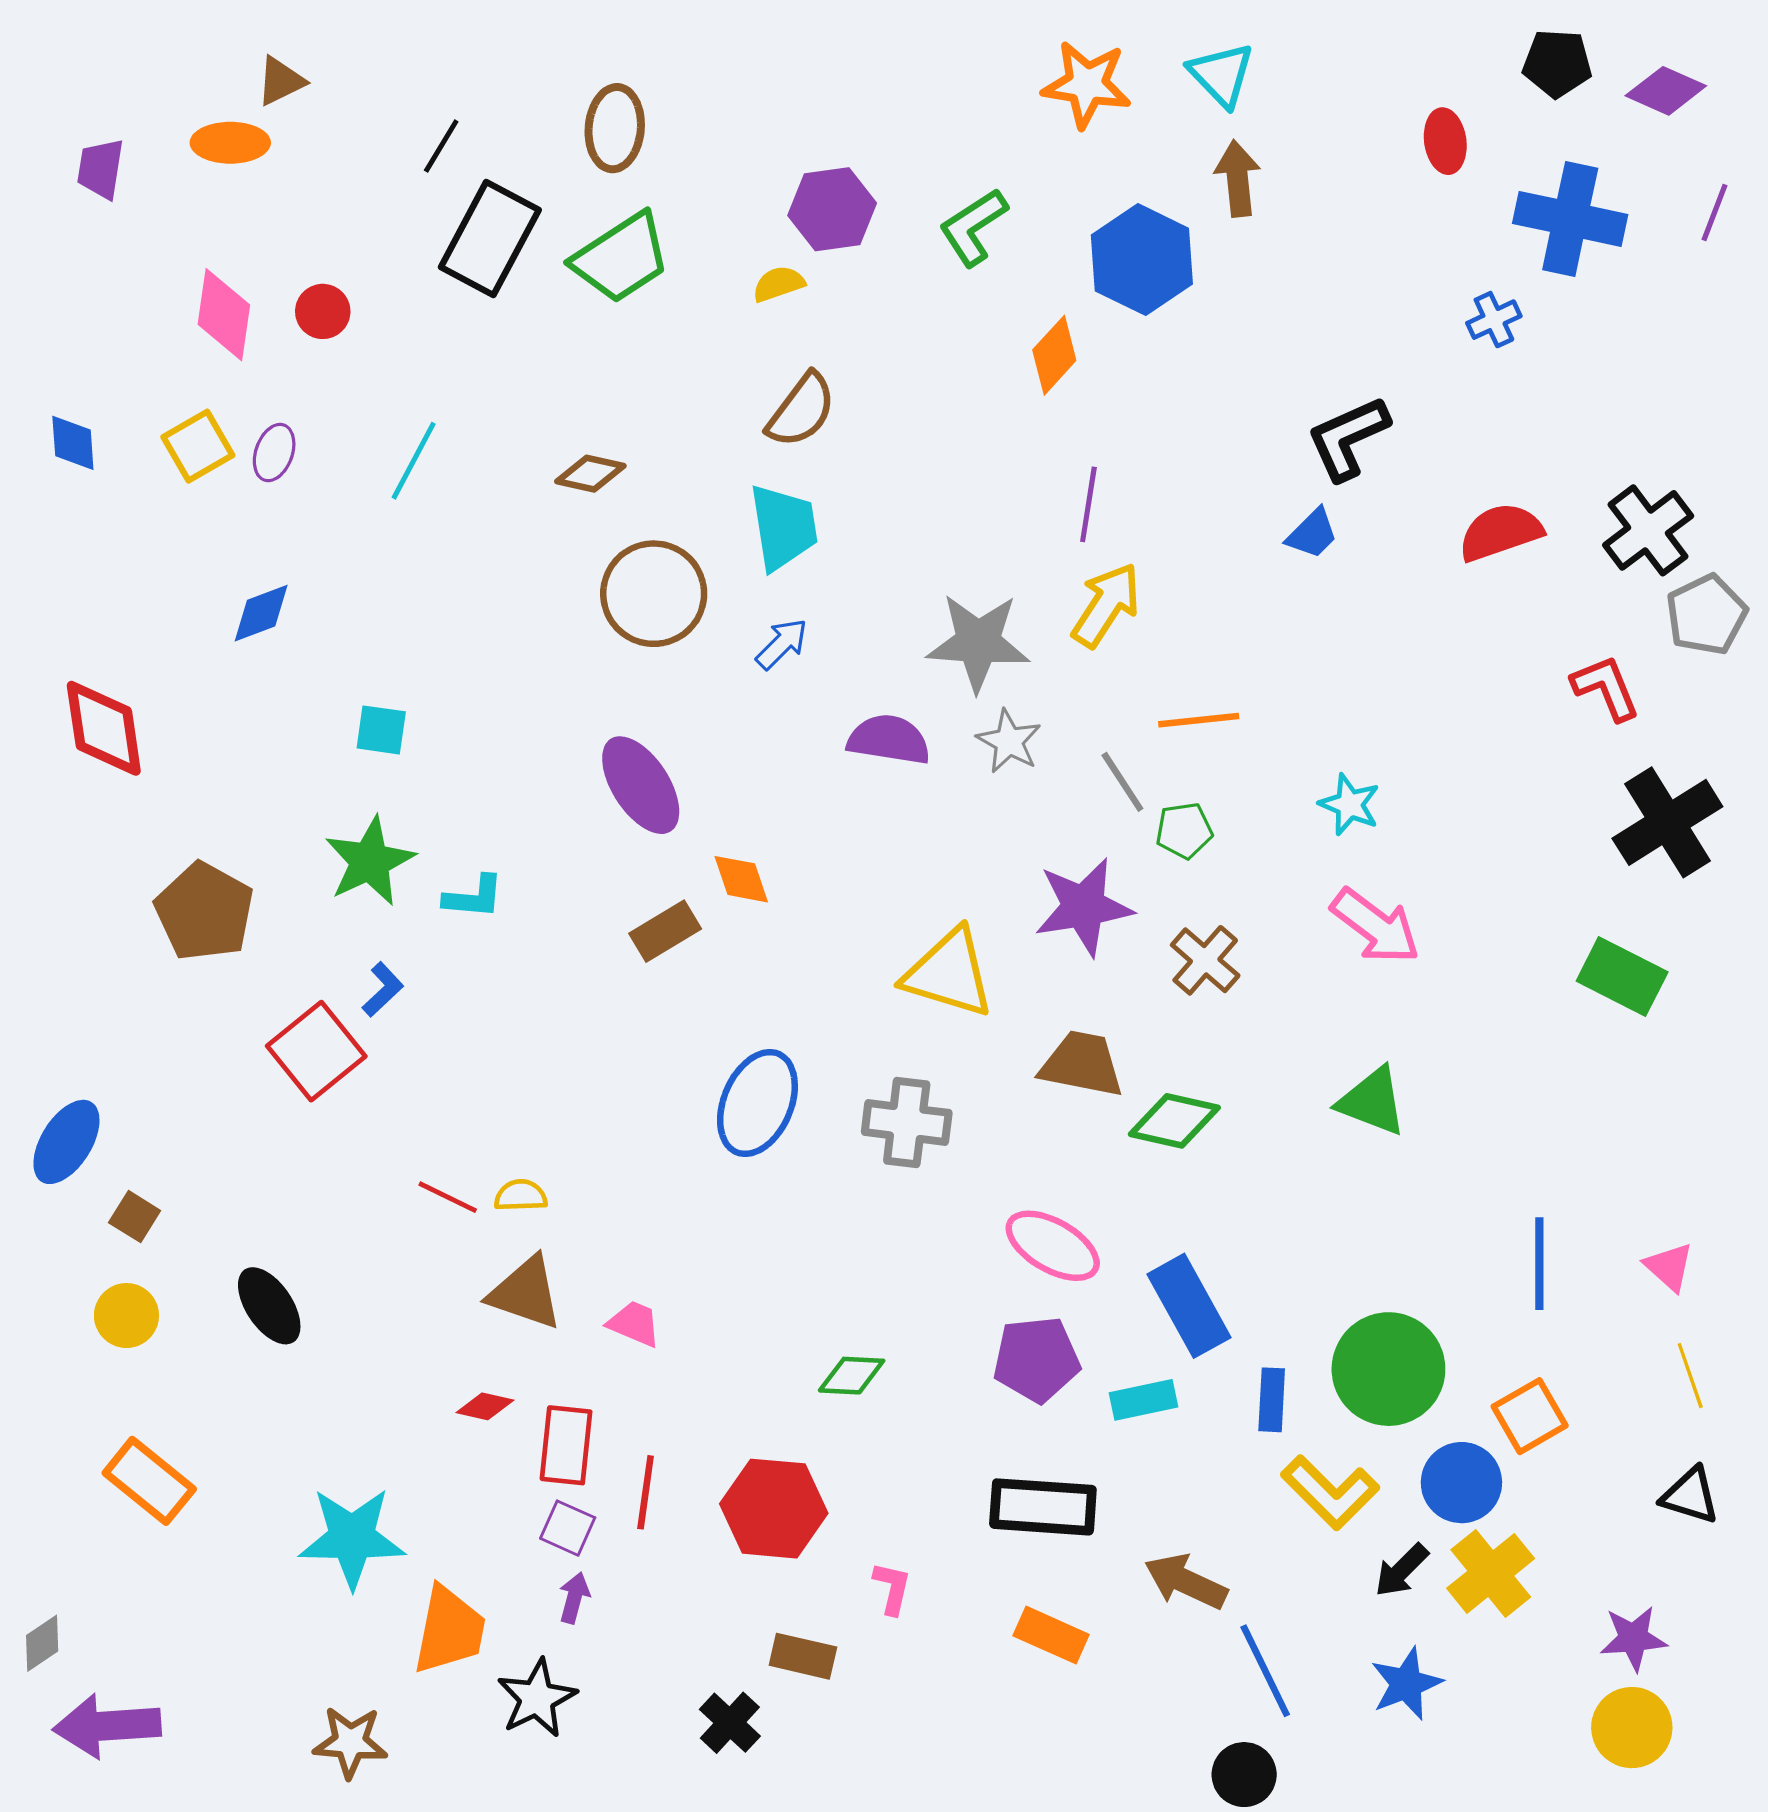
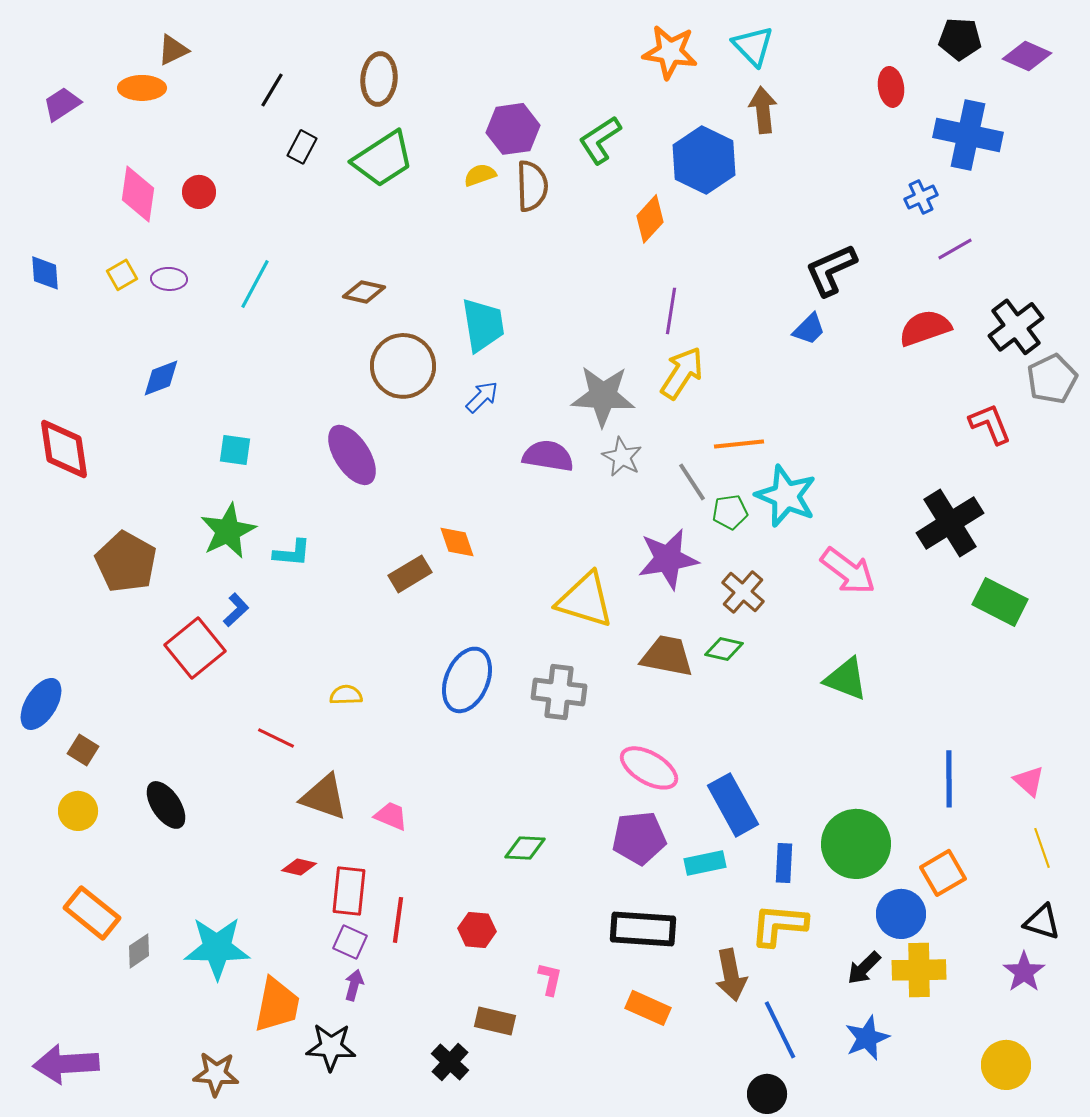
purple trapezoid: (101, 169) -> (62, 104), turned 48
purple line: (1715, 212) -> (955, 249), moved, turned 39
black rectangle: (490, 238) -> (302, 147), size x0.5
brown semicircle: (801, 410) -> (532, 186), moved, turned -39
yellow square: (198, 446) -> (122, 275), size x0.7
purple ellipse: (274, 453) -> (169, 279), turned 72
purple ellipse: (641, 785) -> (352, 455), moved
cyan star: (1350, 805) -> (786, 496), moved, size x1.6
black cross: (1667, 822) -> (950, 523), moved
green diamond: (1174, 1121) -> (724, 649), moved, size x0.7
yellow semicircle: (521, 1195) -> (346, 695), moved
yellow L-shape: (1330, 1492) -> (779, 925), moved, turned 140
red hexagon: (774, 1509) -> (477, 930), size x0.6
yellow cross: (1491, 1573) -> (919, 970), turned 38
brown arrow: (1186, 1582) -> (731, 975), turned -126
purple star: (1633, 1638) -> (1024, 972), moved, turned -30
gray diamond: (42, 1643) -> (139, 951), moved
black star: (537, 1698) -> (331, 1047), turned 30

